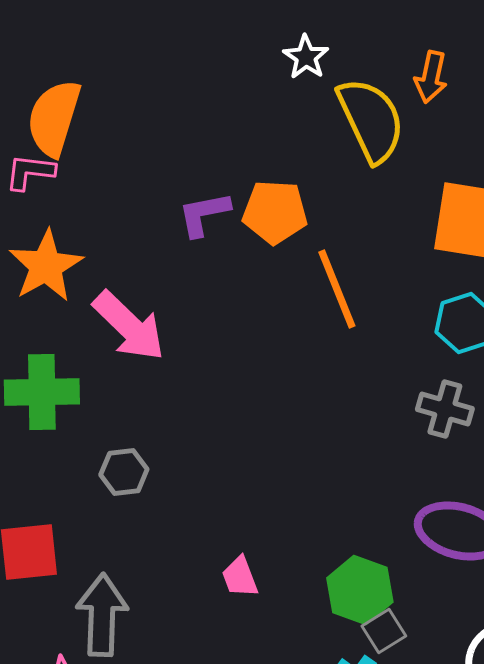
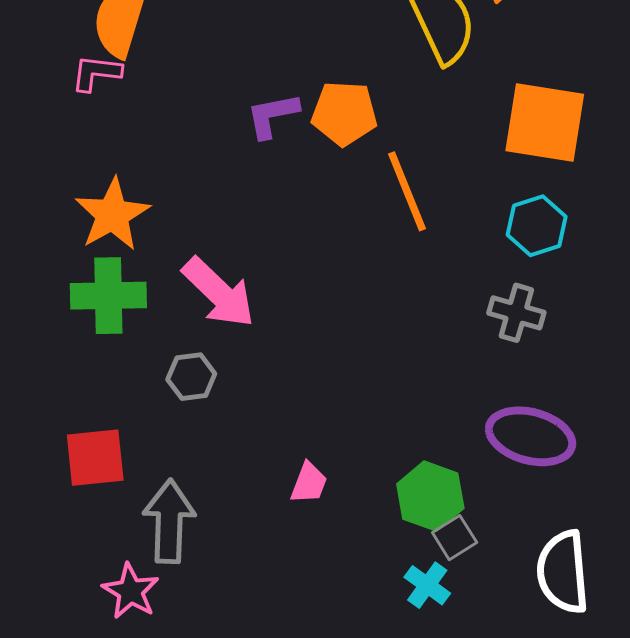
orange star: (46, 266) -> (112, 215), moved
pink arrow: (129, 326) -> (219, 293), moved
pink trapezoid: (240, 577) -> (309, 483), turned -138

